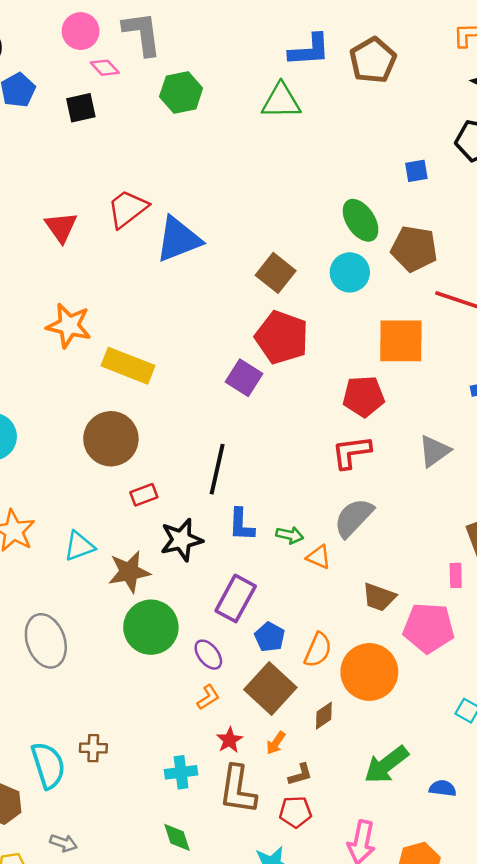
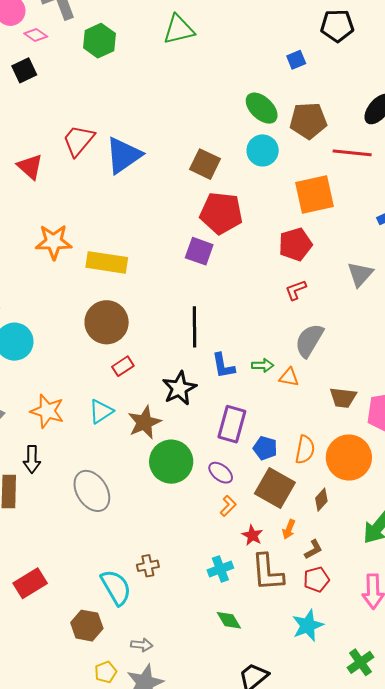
red L-shape: (351, 452) -> (296, 290), size x0.7
red rectangle: (144, 495) -> (123, 366), moved

